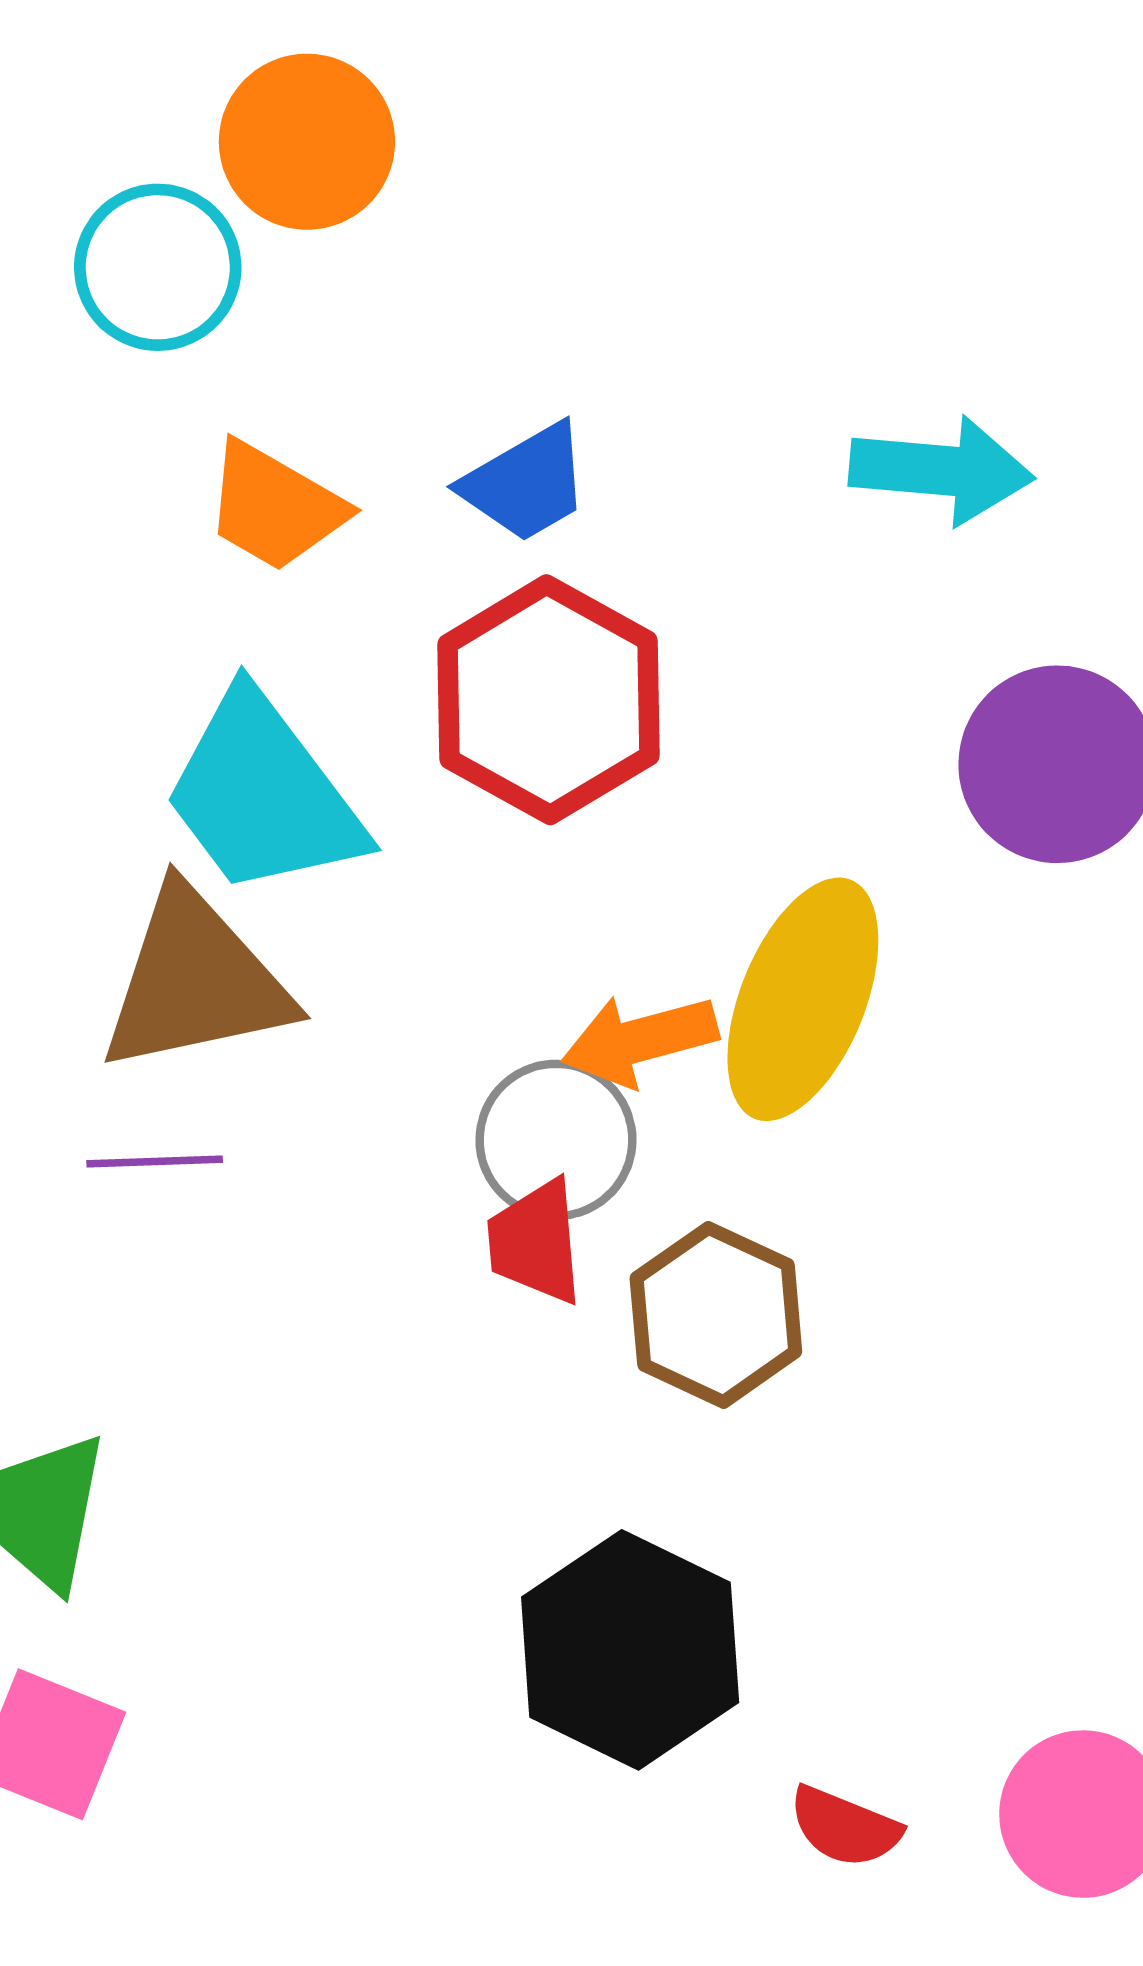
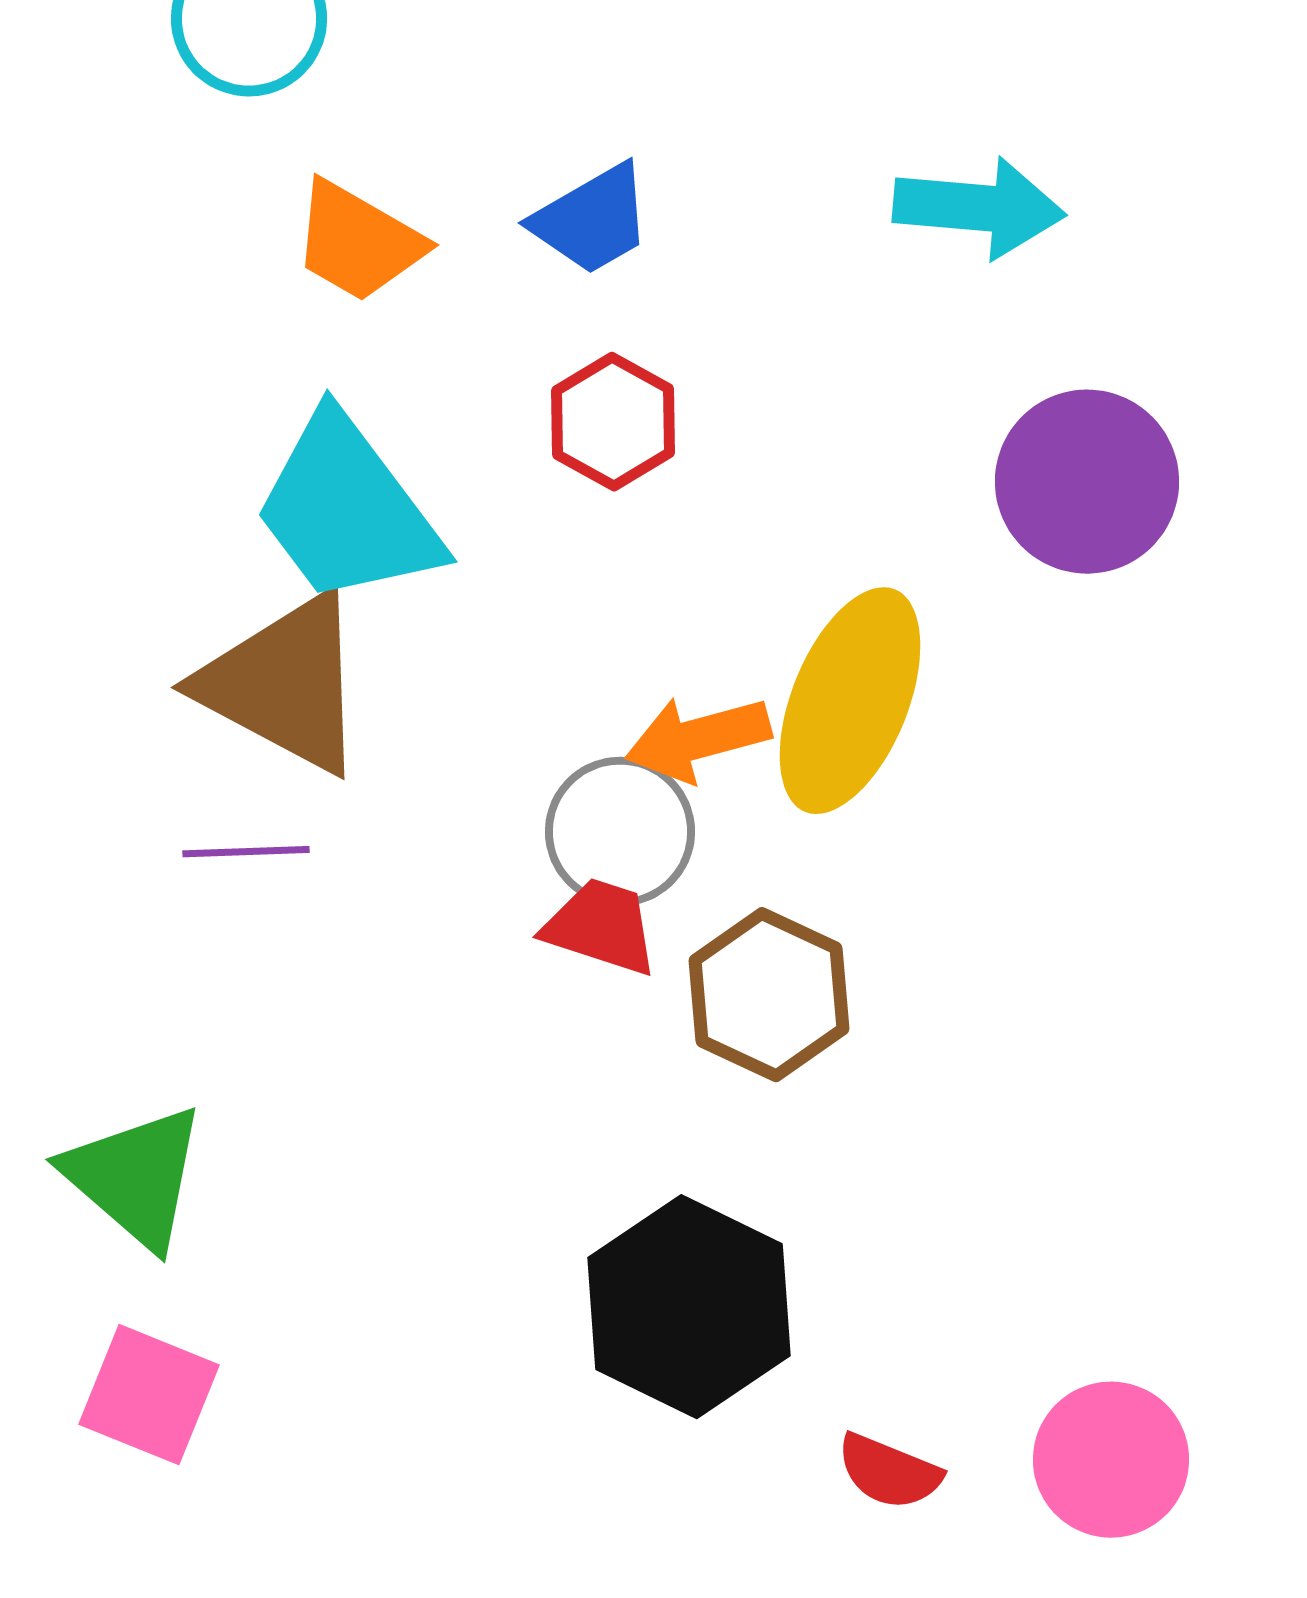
red hexagon: (548, 700) -> (613, 422), size x0.6
brown triangle: (195, 981) -> (284, 684), turned 40
red trapezoid: (536, 1242) -> (601, 927), turned 113

